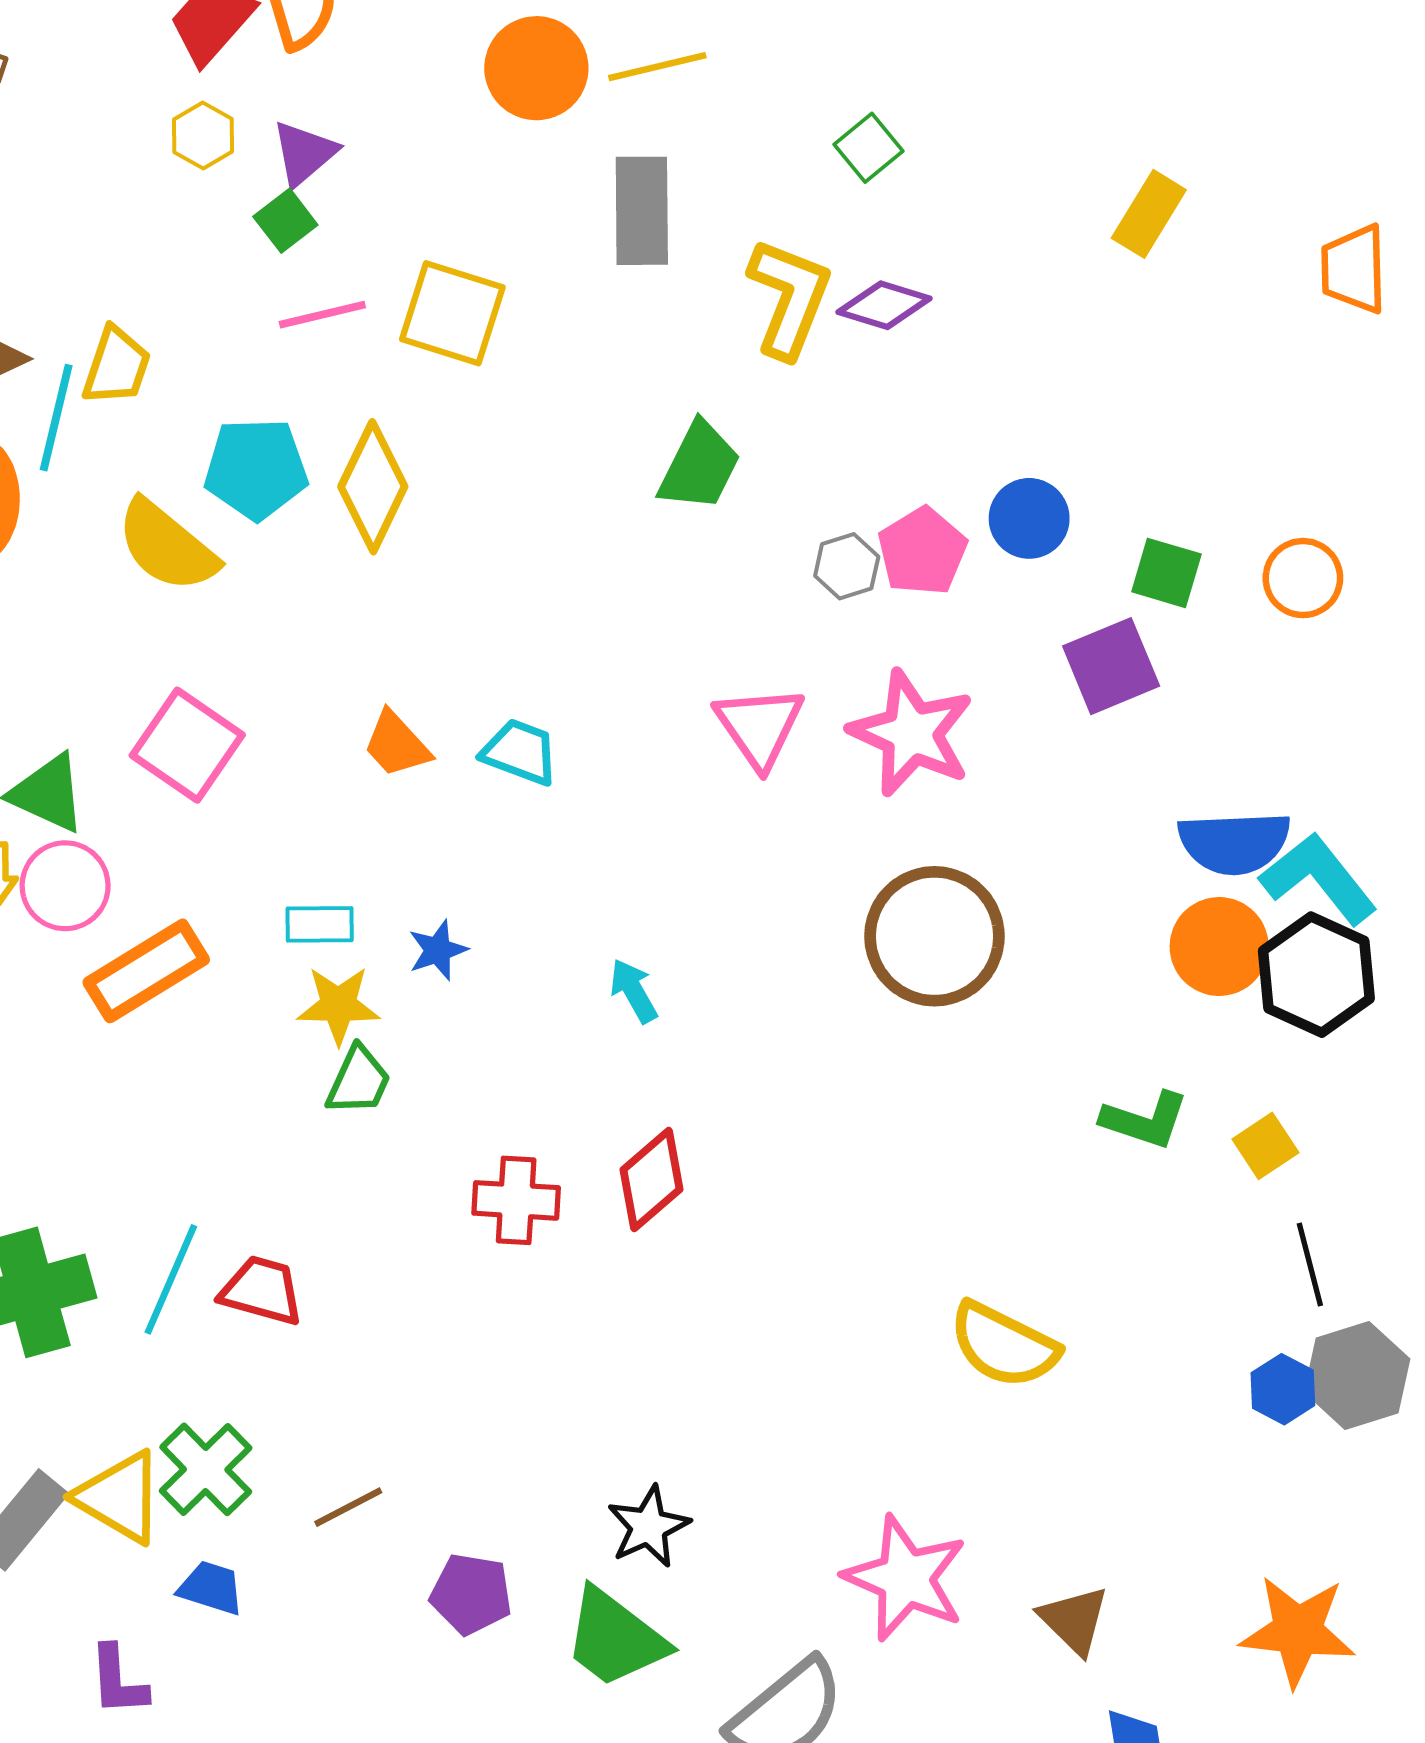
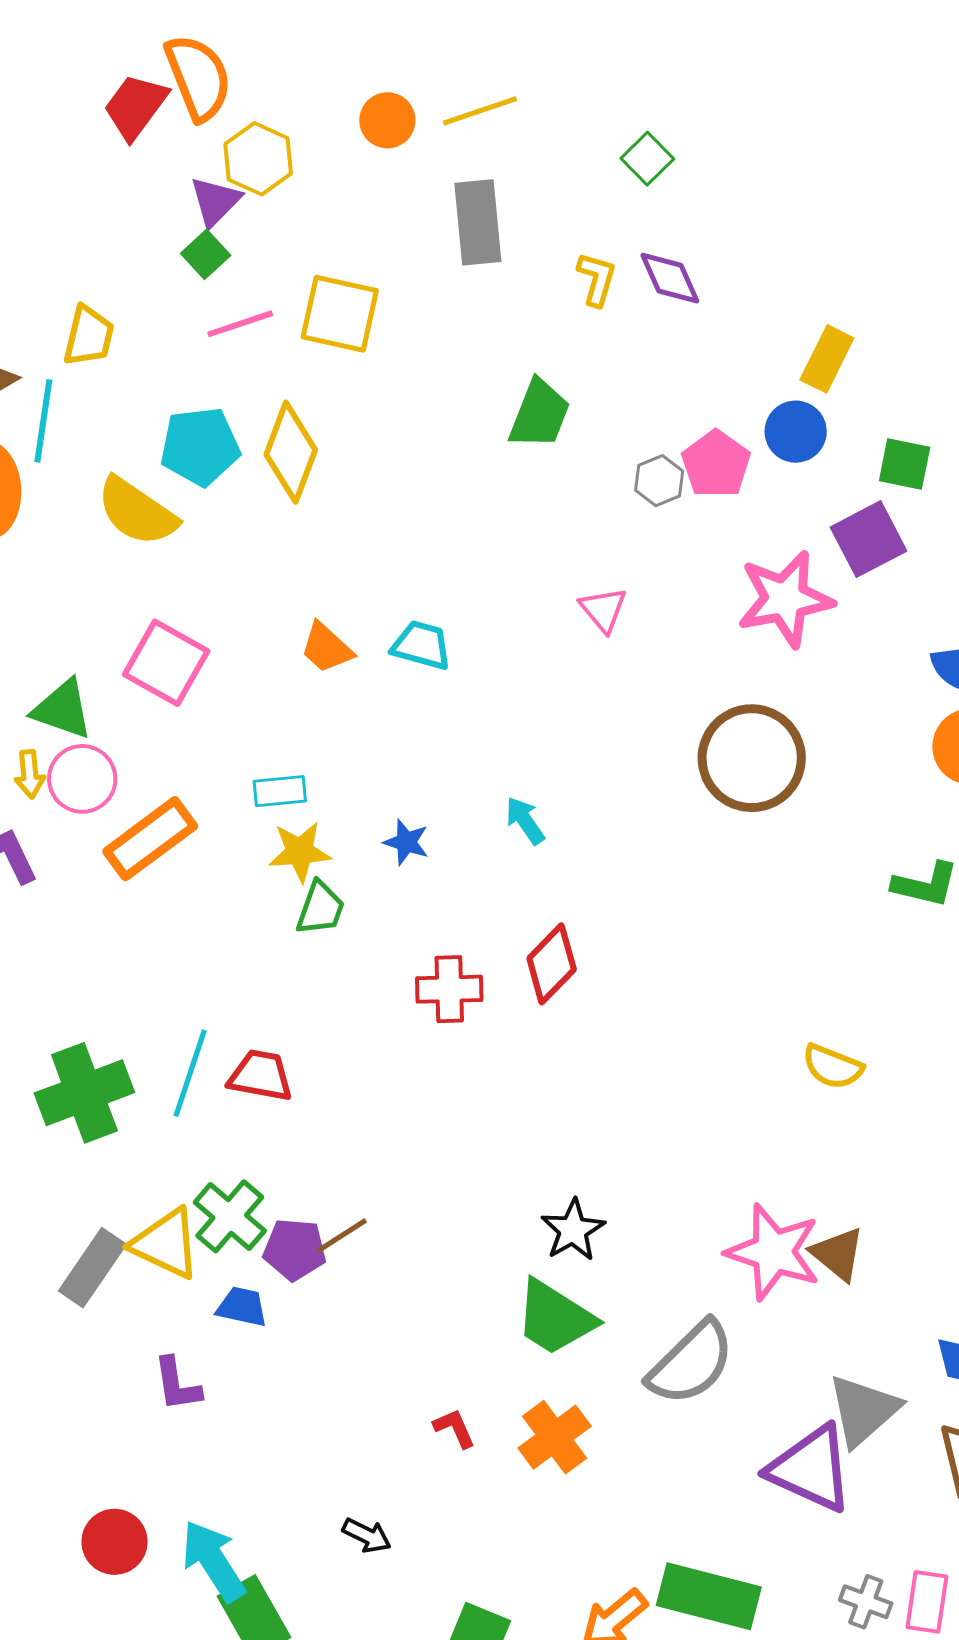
orange circle: (536, 68) -> (387, 120), size x0.7
yellow hexagon: (203, 135) -> (258, 159), moved, size x1.4
yellow rectangle: (1149, 214) -> (827, 359), moved
yellow L-shape: (789, 298) -> (597, 279), size x0.6
purple diamond: (884, 305) -> (670, 278), turned 54
yellow trapezoid: (116, 366) -> (89, 336), moved
pink triangle: (759, 727) -> (603, 610), size x0.7
pink star: (912, 733) -> (785, 599), moved, turned -30
blue star: (438, 950) -> (406, 842), moved, turned -30
yellow semicircle: (1004, 1345) -> (833, 1067), size x0.7
purple pentagon: (471, 1594) -> (295, 1249), moved
brown triangle: (1074, 1620) -> (838, 1254), moved

